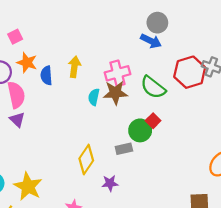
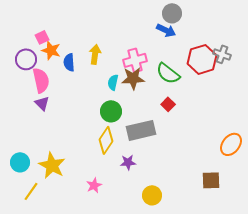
pink square: (15, 37) -> (42, 37), moved
green circle: (140, 130) -> (111, 111), moved
gray rectangle: (124, 149) -> (141, 130), size x1.8

